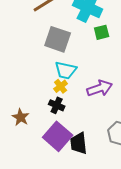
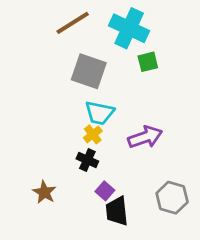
brown star: (21, 117) -> (44, 192), moved
purple square: (58, 136) -> (105, 191), moved, size x0.5

